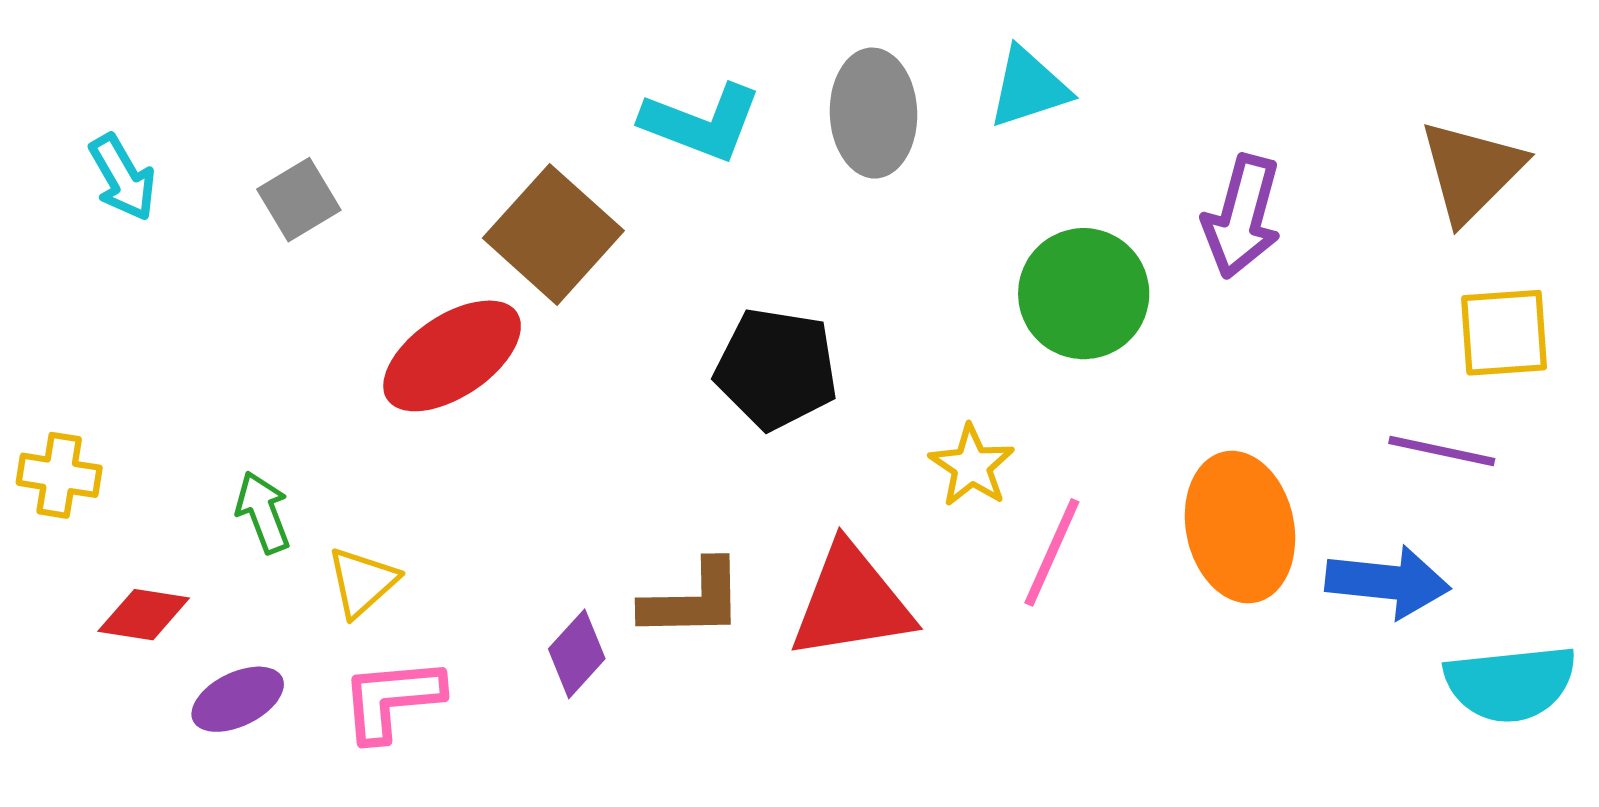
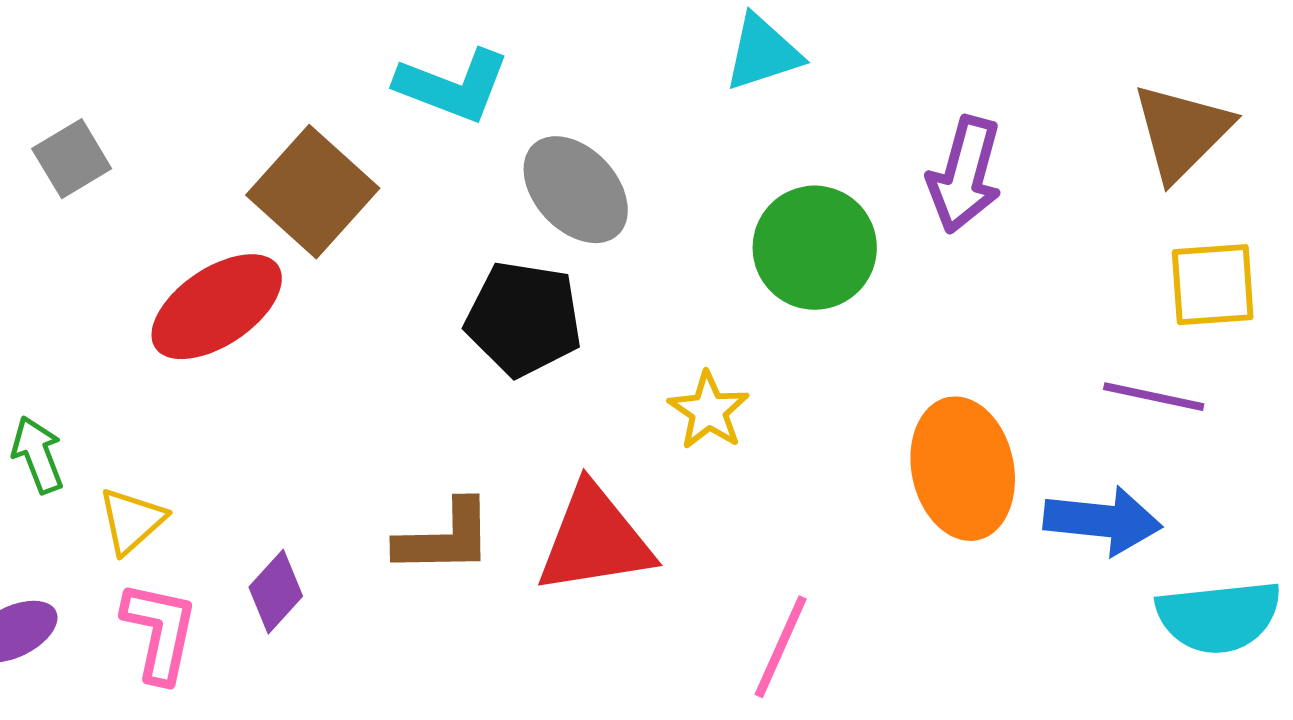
gray ellipse: (873, 113) -> (576, 190), moved, turned -41
pink line: (1052, 552) -> (781, 647), moved
purple diamond: (577, 654) -> (276, 592), moved
pink L-shape: (392, 699) -> (160, 632), turned 107

